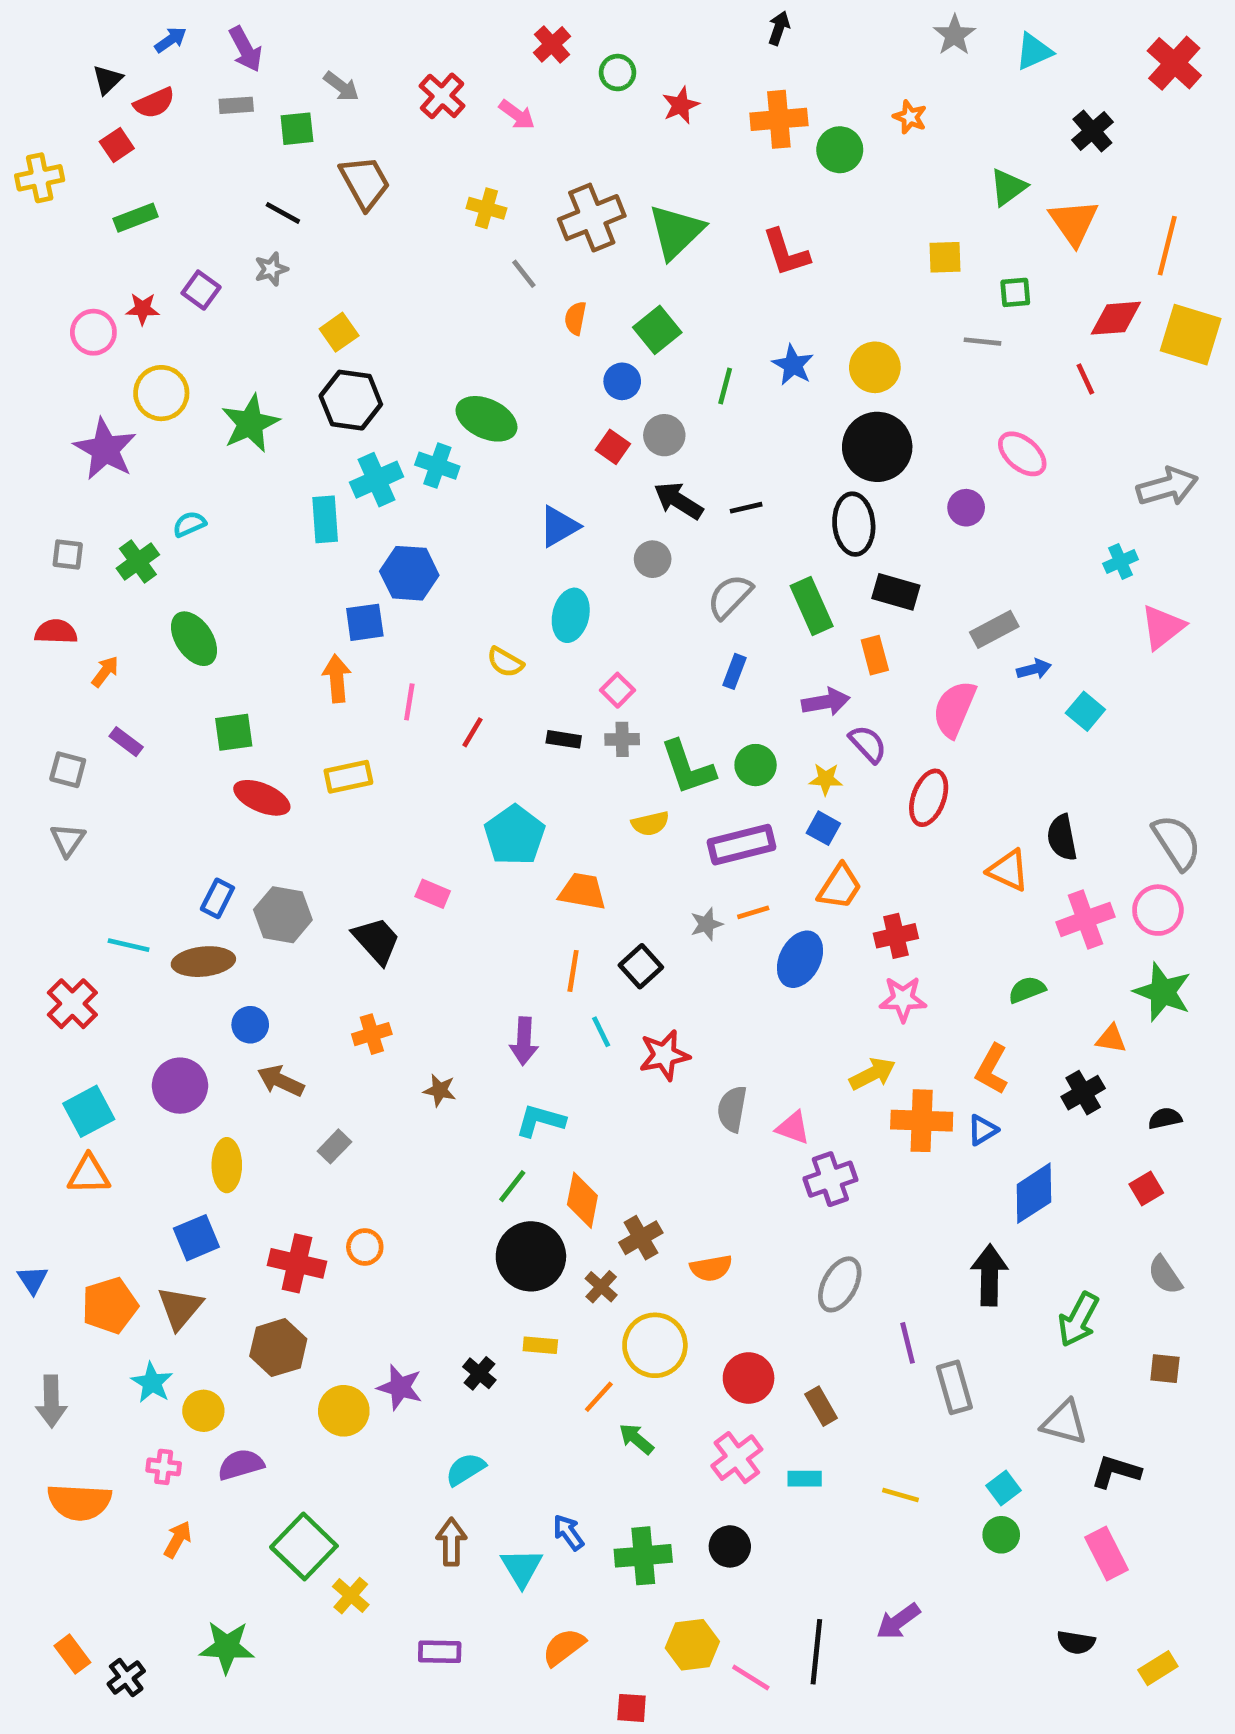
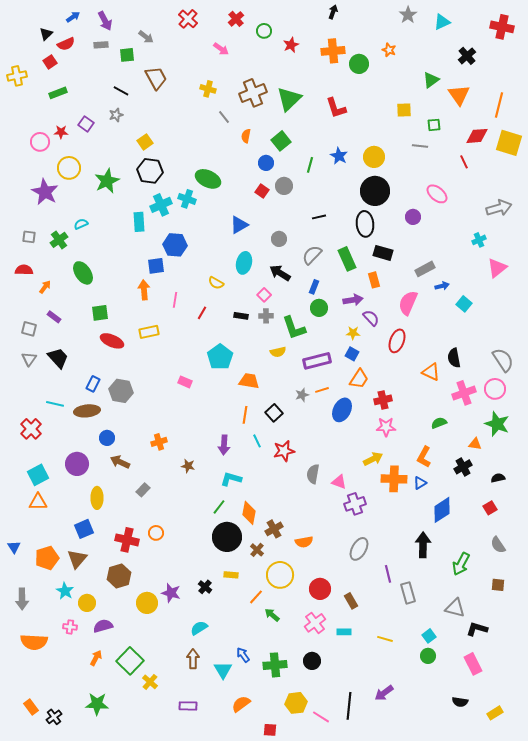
red cross: (1174, 63) -> (502, 27), turned -30
red cross: (442, 96) -> (188, 19), moved
black arrow: (678, 501) -> (280, 273), moved
green circle: (756, 765) -> (319, 308), moved
black trapezoid: (377, 941) -> (58, 358), moved
orange arrow: (178, 1539) -> (96, 658), moved

